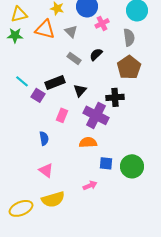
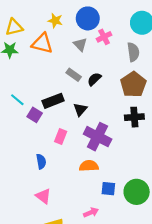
gray triangle: (71, 31) -> (80, 44), moved
black semicircle: (96, 54) -> (94, 79), moved
black cross: (115, 97) -> (134, 117), moved

